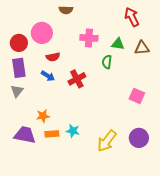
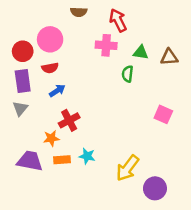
red arrow: (132, 17) -> (118, 20), moved
red semicircle: (53, 57) -> (50, 68), moved
blue arrow: (48, 76) -> (57, 91), turned -64
red cross: (77, 79) -> (69, 120), moved
purple circle: (139, 138) -> (155, 188), moved

